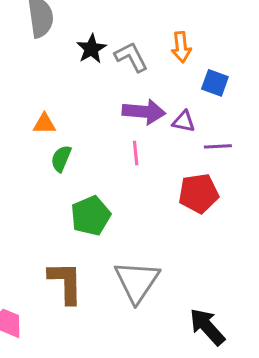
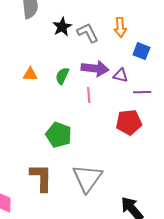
green semicircle: (61, 159) -> (62, 76), moved
green pentagon: (91, 216) -> (59, 135), turned -30

